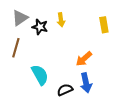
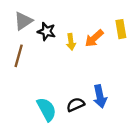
yellow arrow: (61, 20) -> (71, 42), moved
orange arrow: (84, 59) -> (94, 38), moved
cyan semicircle: (40, 75) -> (46, 109), moved

